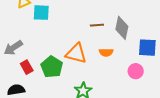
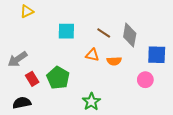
cyan square: (41, 13) -> (66, 31), moved
brown line: (97, 25) -> (104, 33), turned 40
orange triangle: (76, 54) -> (92, 55), moved, size x0.6

